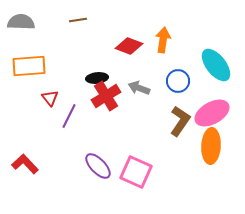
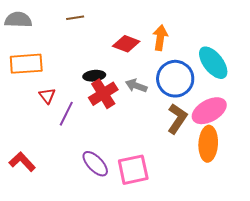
blue circle: (178, 81) -> (175, 79), size x1.6
pink square: (136, 172) -> (133, 170), turned -36

